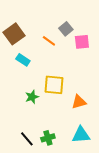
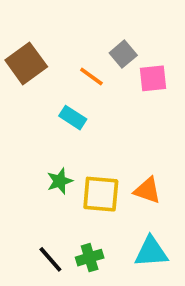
cyan rectangle: (23, 60) -> (73, 118), moved
yellow square: (54, 85) -> (101, 194), moved
orange triangle: (79, 102) -> (147, 190), turned 35

